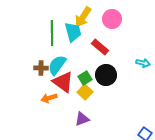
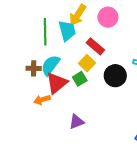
black circle: (106, 75) -> (115, 76), moved
red triangle: (63, 82) -> (57, 83), turned 45
yellow square: (85, 92) -> (87, 63), moved

